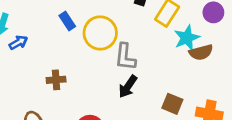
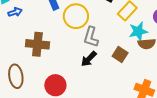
brown cross: (56, 80) -> (37, 44), size x1.6
brown square: (172, 104) -> (120, 54), moved

